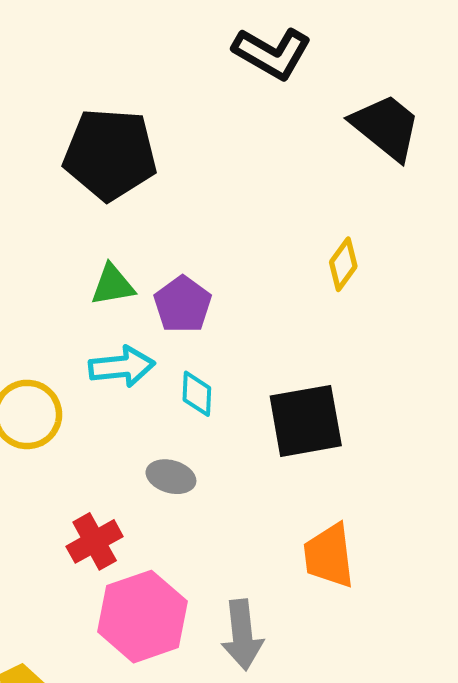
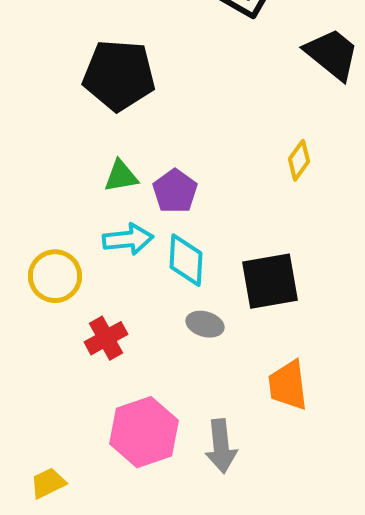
cyan diamond: (197, 394) -> (186, 260), size x1.5
gray ellipse: (171, 477) -> (205, 324), moved
red cross: (95, 541) -> (106, 338), moved

